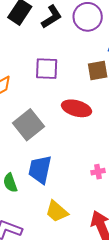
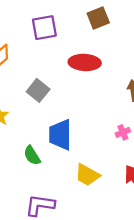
gray square: (29, 125) -> (38, 90), size x0.7
pink cross: (98, 172) -> (123, 132), moved

